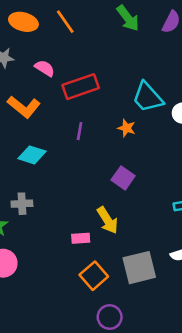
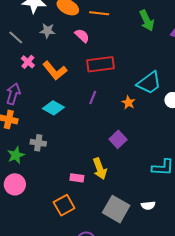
orange line: (65, 22) -> (99, 13), turned -60
pink semicircle: (45, 68) -> (82, 36), moved
cyan trapezoid: (148, 97) -> (149, 83), turned -96
gray square: (139, 268) -> (116, 209), turned 32
orange square: (94, 276) -> (64, 205), moved

